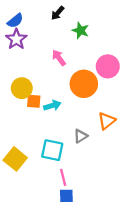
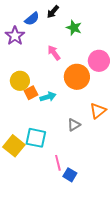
blue semicircle: (15, 21) -> (32, 19), moved
orange square: (34, 101) -> (31, 93), turned -32
cyan square: (52, 150) -> (36, 138), moved
blue square: (66, 196) -> (70, 175), moved, turned 32

